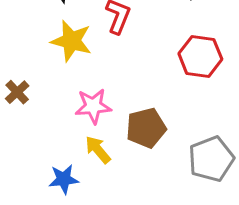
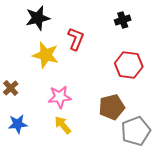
brown pentagon: (146, 128) -> (112, 107), moved
blue star: (64, 179) -> (18, 124), moved

